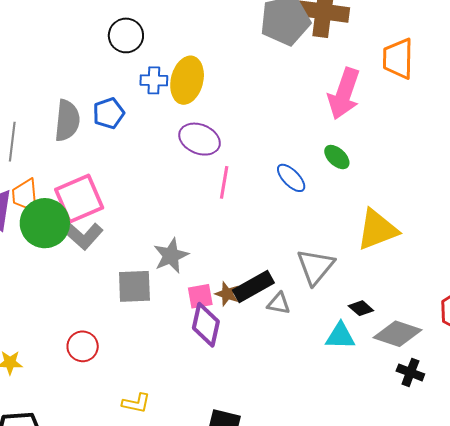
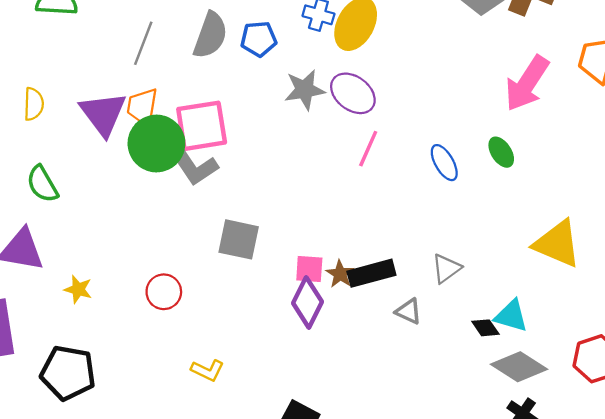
yellow triangle: (377, 230) -> (557, 244), moved, turned 30
gray star: (171, 256) -> (305, 90), moved
gray triangle: (315, 267) -> (446, 268), size x0.7
gray triangle: (279, 303) -> (409, 311), moved
cyan triangle: (340, 336) -> (511, 316), moved

